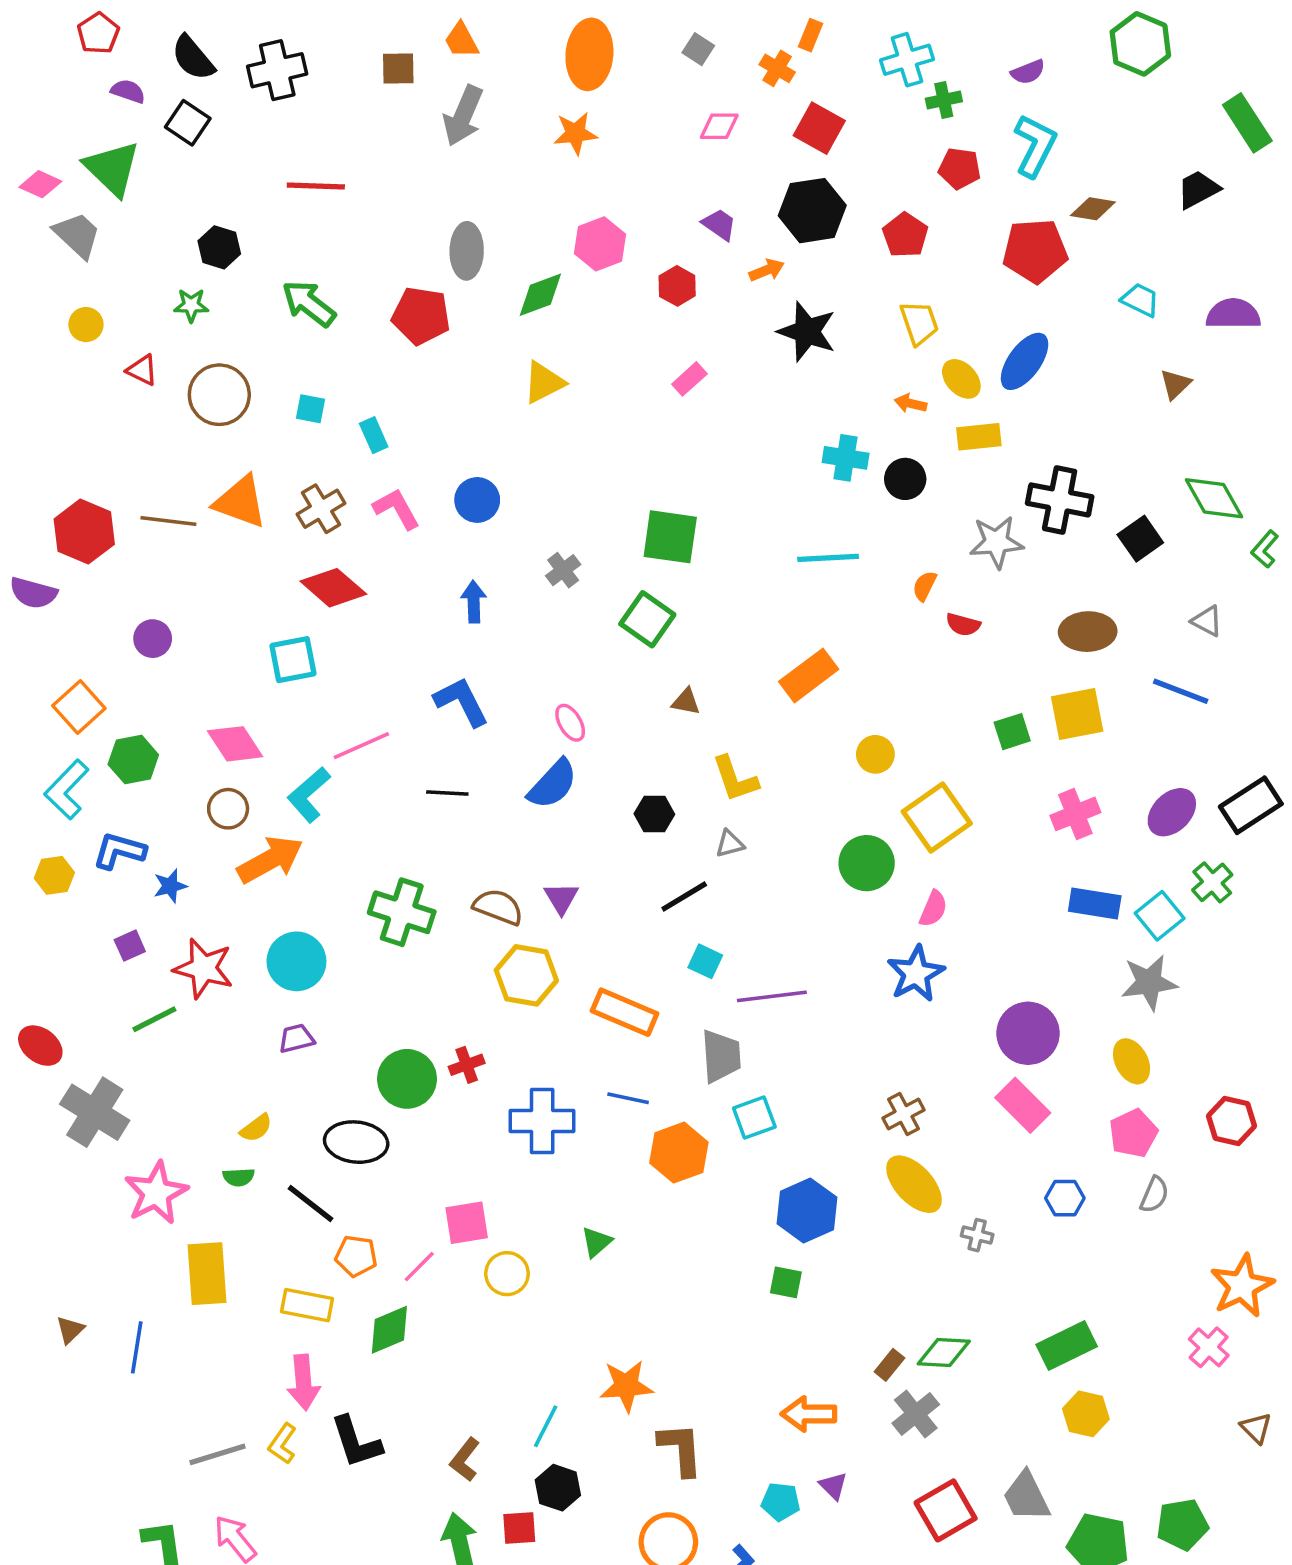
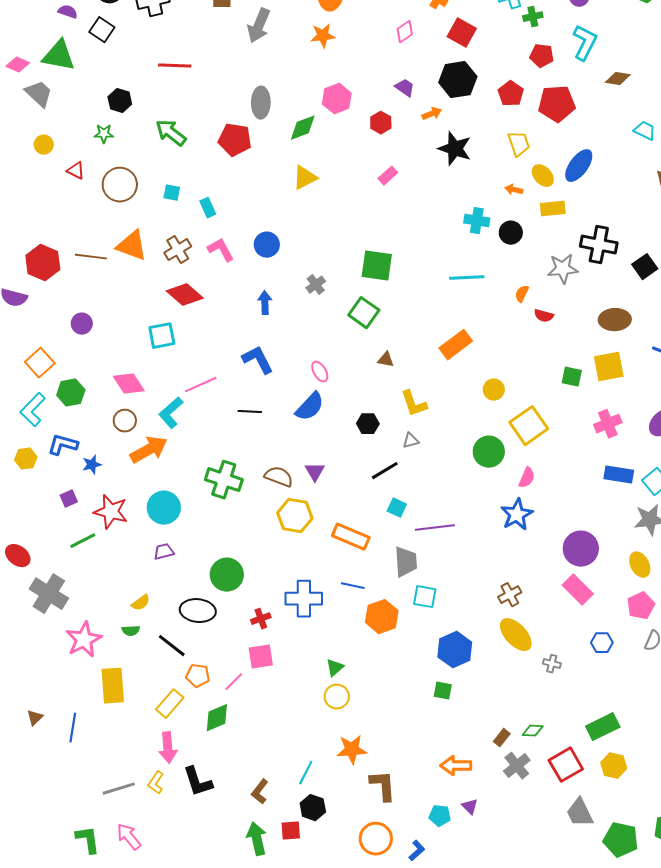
pink diamond: (719, 126) -> (405, 32), turned -35
green triangle: (112, 168) -> (59, 56), turned -33
red pentagon: (1035, 251) -> (557, 104), moved
green square: (1012, 732) -> (572, 377), turned 30
red cross: (467, 1065) -> (261, 619), moved
cyan square: (754, 1117) -> (425, 597), turned 30
yellow circle: (507, 1274) -> (337, 697), moved
yellow rectangle: (307, 1305) -> (170, 704), turned -60
green diamond: (944, 1353) -> (533, 731), size x0.7
red square: (946, 1510) -> (566, 765), moved

